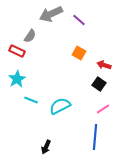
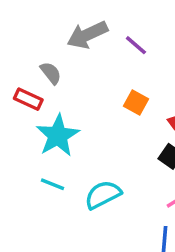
gray semicircle: (30, 36) -> (51, 73), turned -72
cyan star: (17, 79) -> (58, 136), moved, size x1.4

